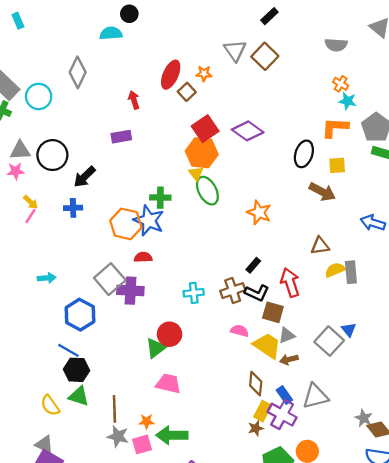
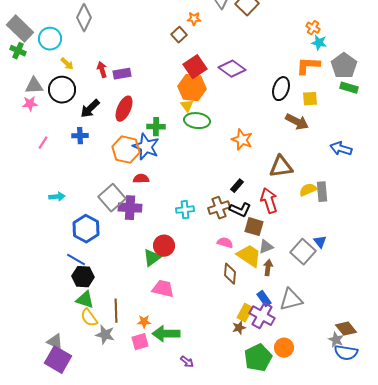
red ellipse: (171, 75) -> (124, 109), moved
red arrow: (134, 100) -> (102, 70), moved
green ellipse: (207, 191) -> (197, 121), turned -55
yellow arrow: (31, 202) -> (67, 64), moved
brown triangle: (320, 246) -> (281, 167), moved, size x1.4
brown arrow: (289, 359) -> (268, 268), turned 112
brown diamond: (256, 384) -> (230, 274), moved
yellow semicircle: (50, 405) -> (89, 318), moved
gray star: (364, 418) -> (336, 340), moved
gray star: (118, 436) -> (105, 335), moved

